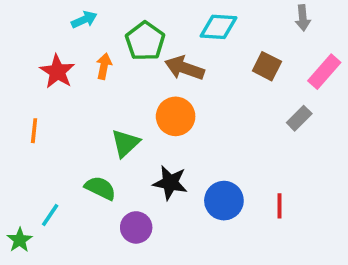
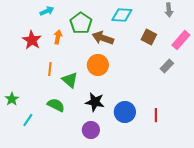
orange line: (34, 131) -> (50, 69), moved
green triangle: (125, 143) -> (70, 80), turned -36
purple circle: (136, 227) -> (91, 130), moved
green star: (20, 240) -> (12, 99), moved

